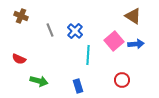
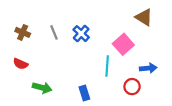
brown cross: (21, 16) -> (23, 32), moved
blue arrow: (136, 44) -> (148, 68), moved
cyan line: (88, 55) -> (107, 66), moved

